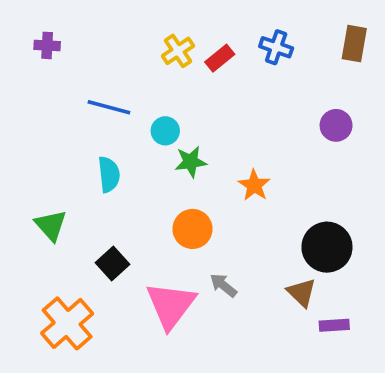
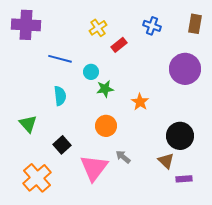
purple cross: (47, 45) -> (26, 25), size x2.0
red rectangle: (220, 58) -> (119, 45), moved
purple circle: (336, 125) -> (185, 69), size x1.8

